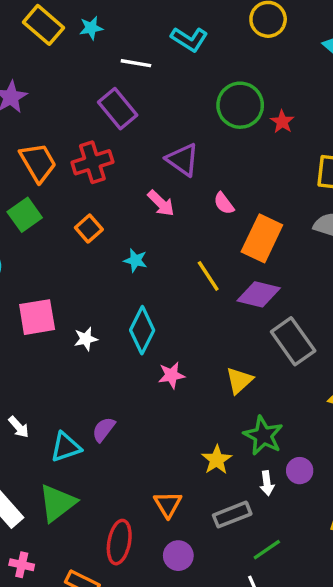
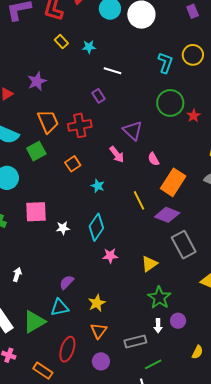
yellow rectangle: (44, 25) -> (61, 42), size x0.6
cyan L-shape: (189, 39) -> (165, 63), moved, turned -110
purple rectangle: (118, 109) -> (98, 96), size x0.6
white arrow: (19, 427) -> (17, 275), turned -128
cyan triangle: (66, 447) -> (60, 307), moved
yellow star: (217, 460) -> (97, 303), moved

